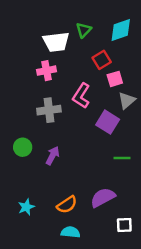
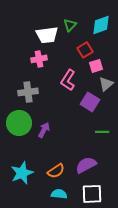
gray cross: (49, 110) -> (28, 92), moved
green circle: (23, 147) -> (19, 123), size x1.6
cyan star: (26, 207) -> (22, 173), size x1.6
white square: (124, 225) -> (92, 194), moved, size x1.5

